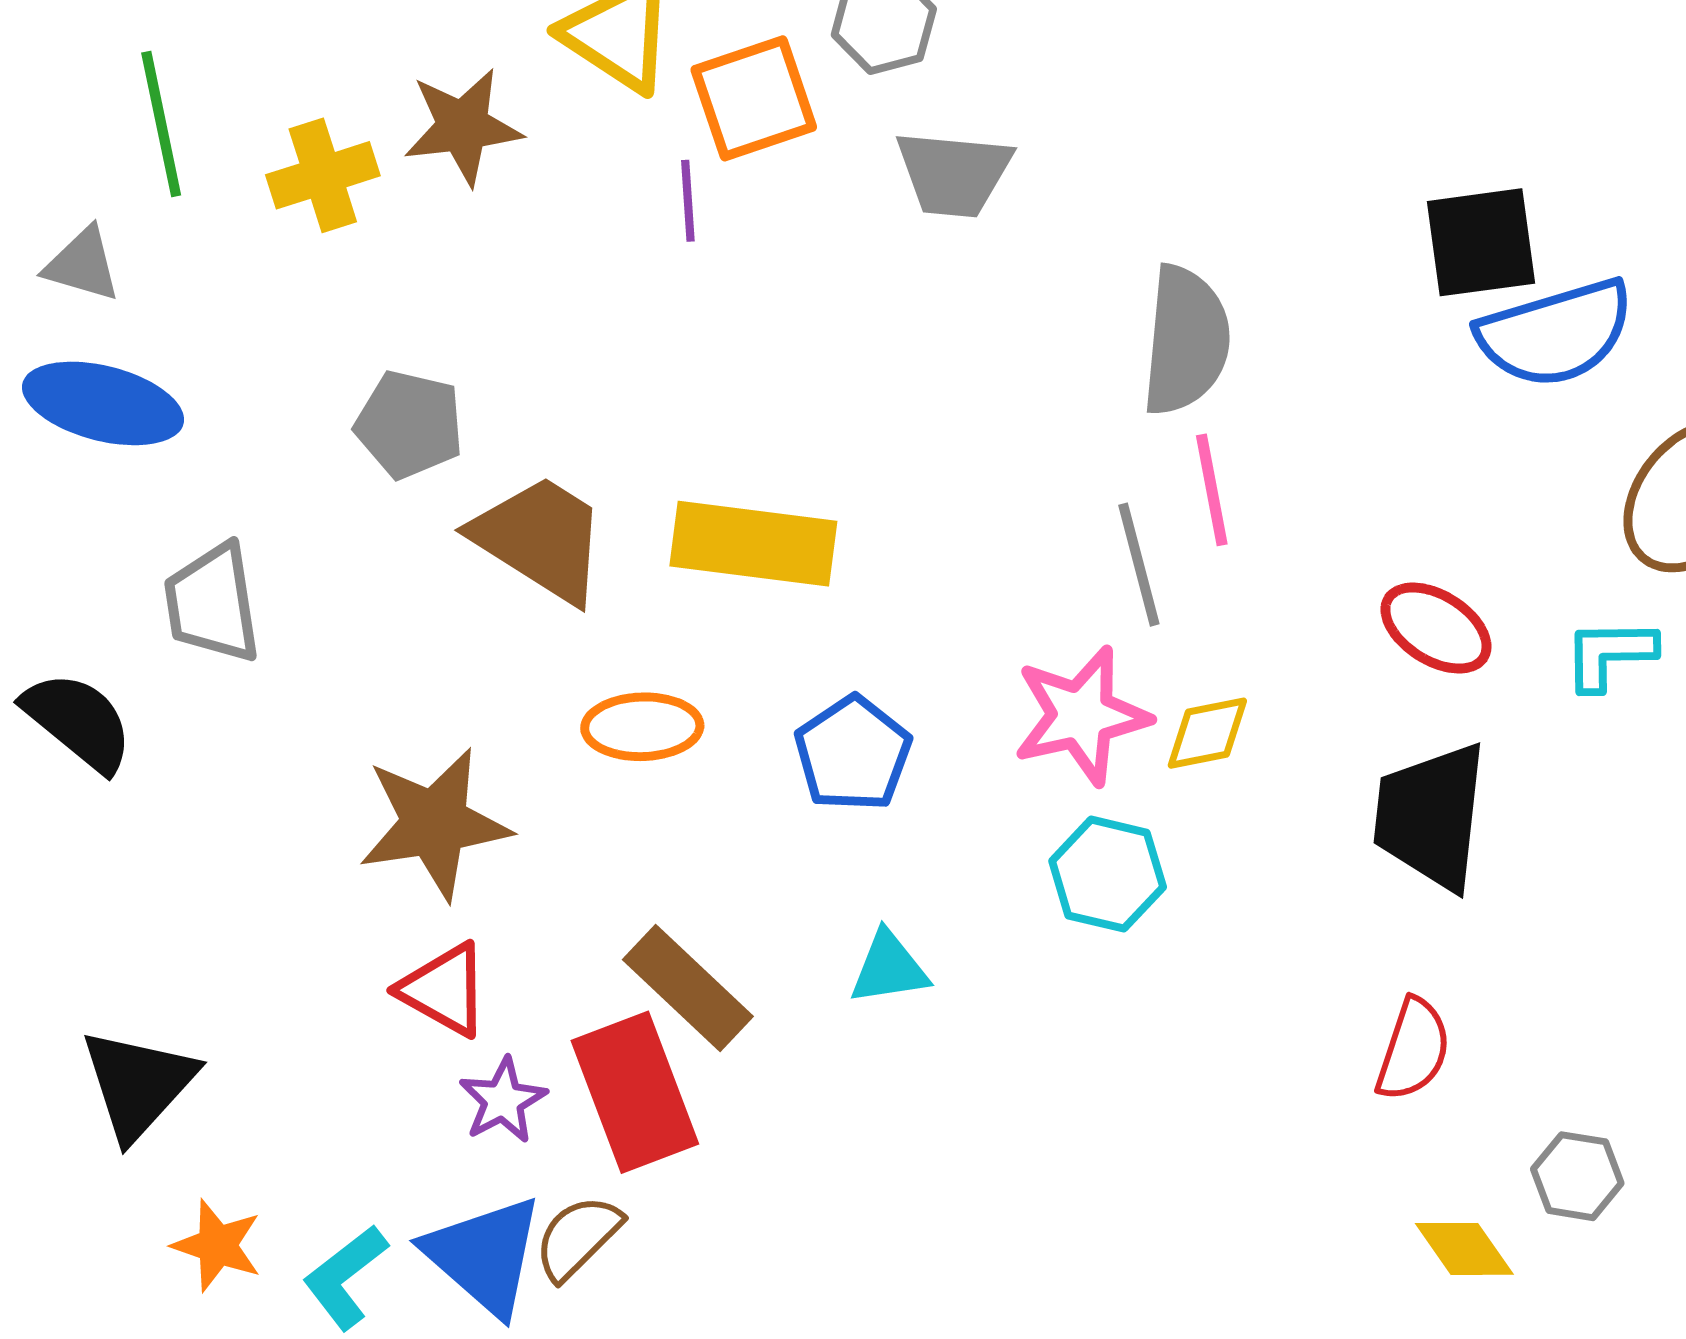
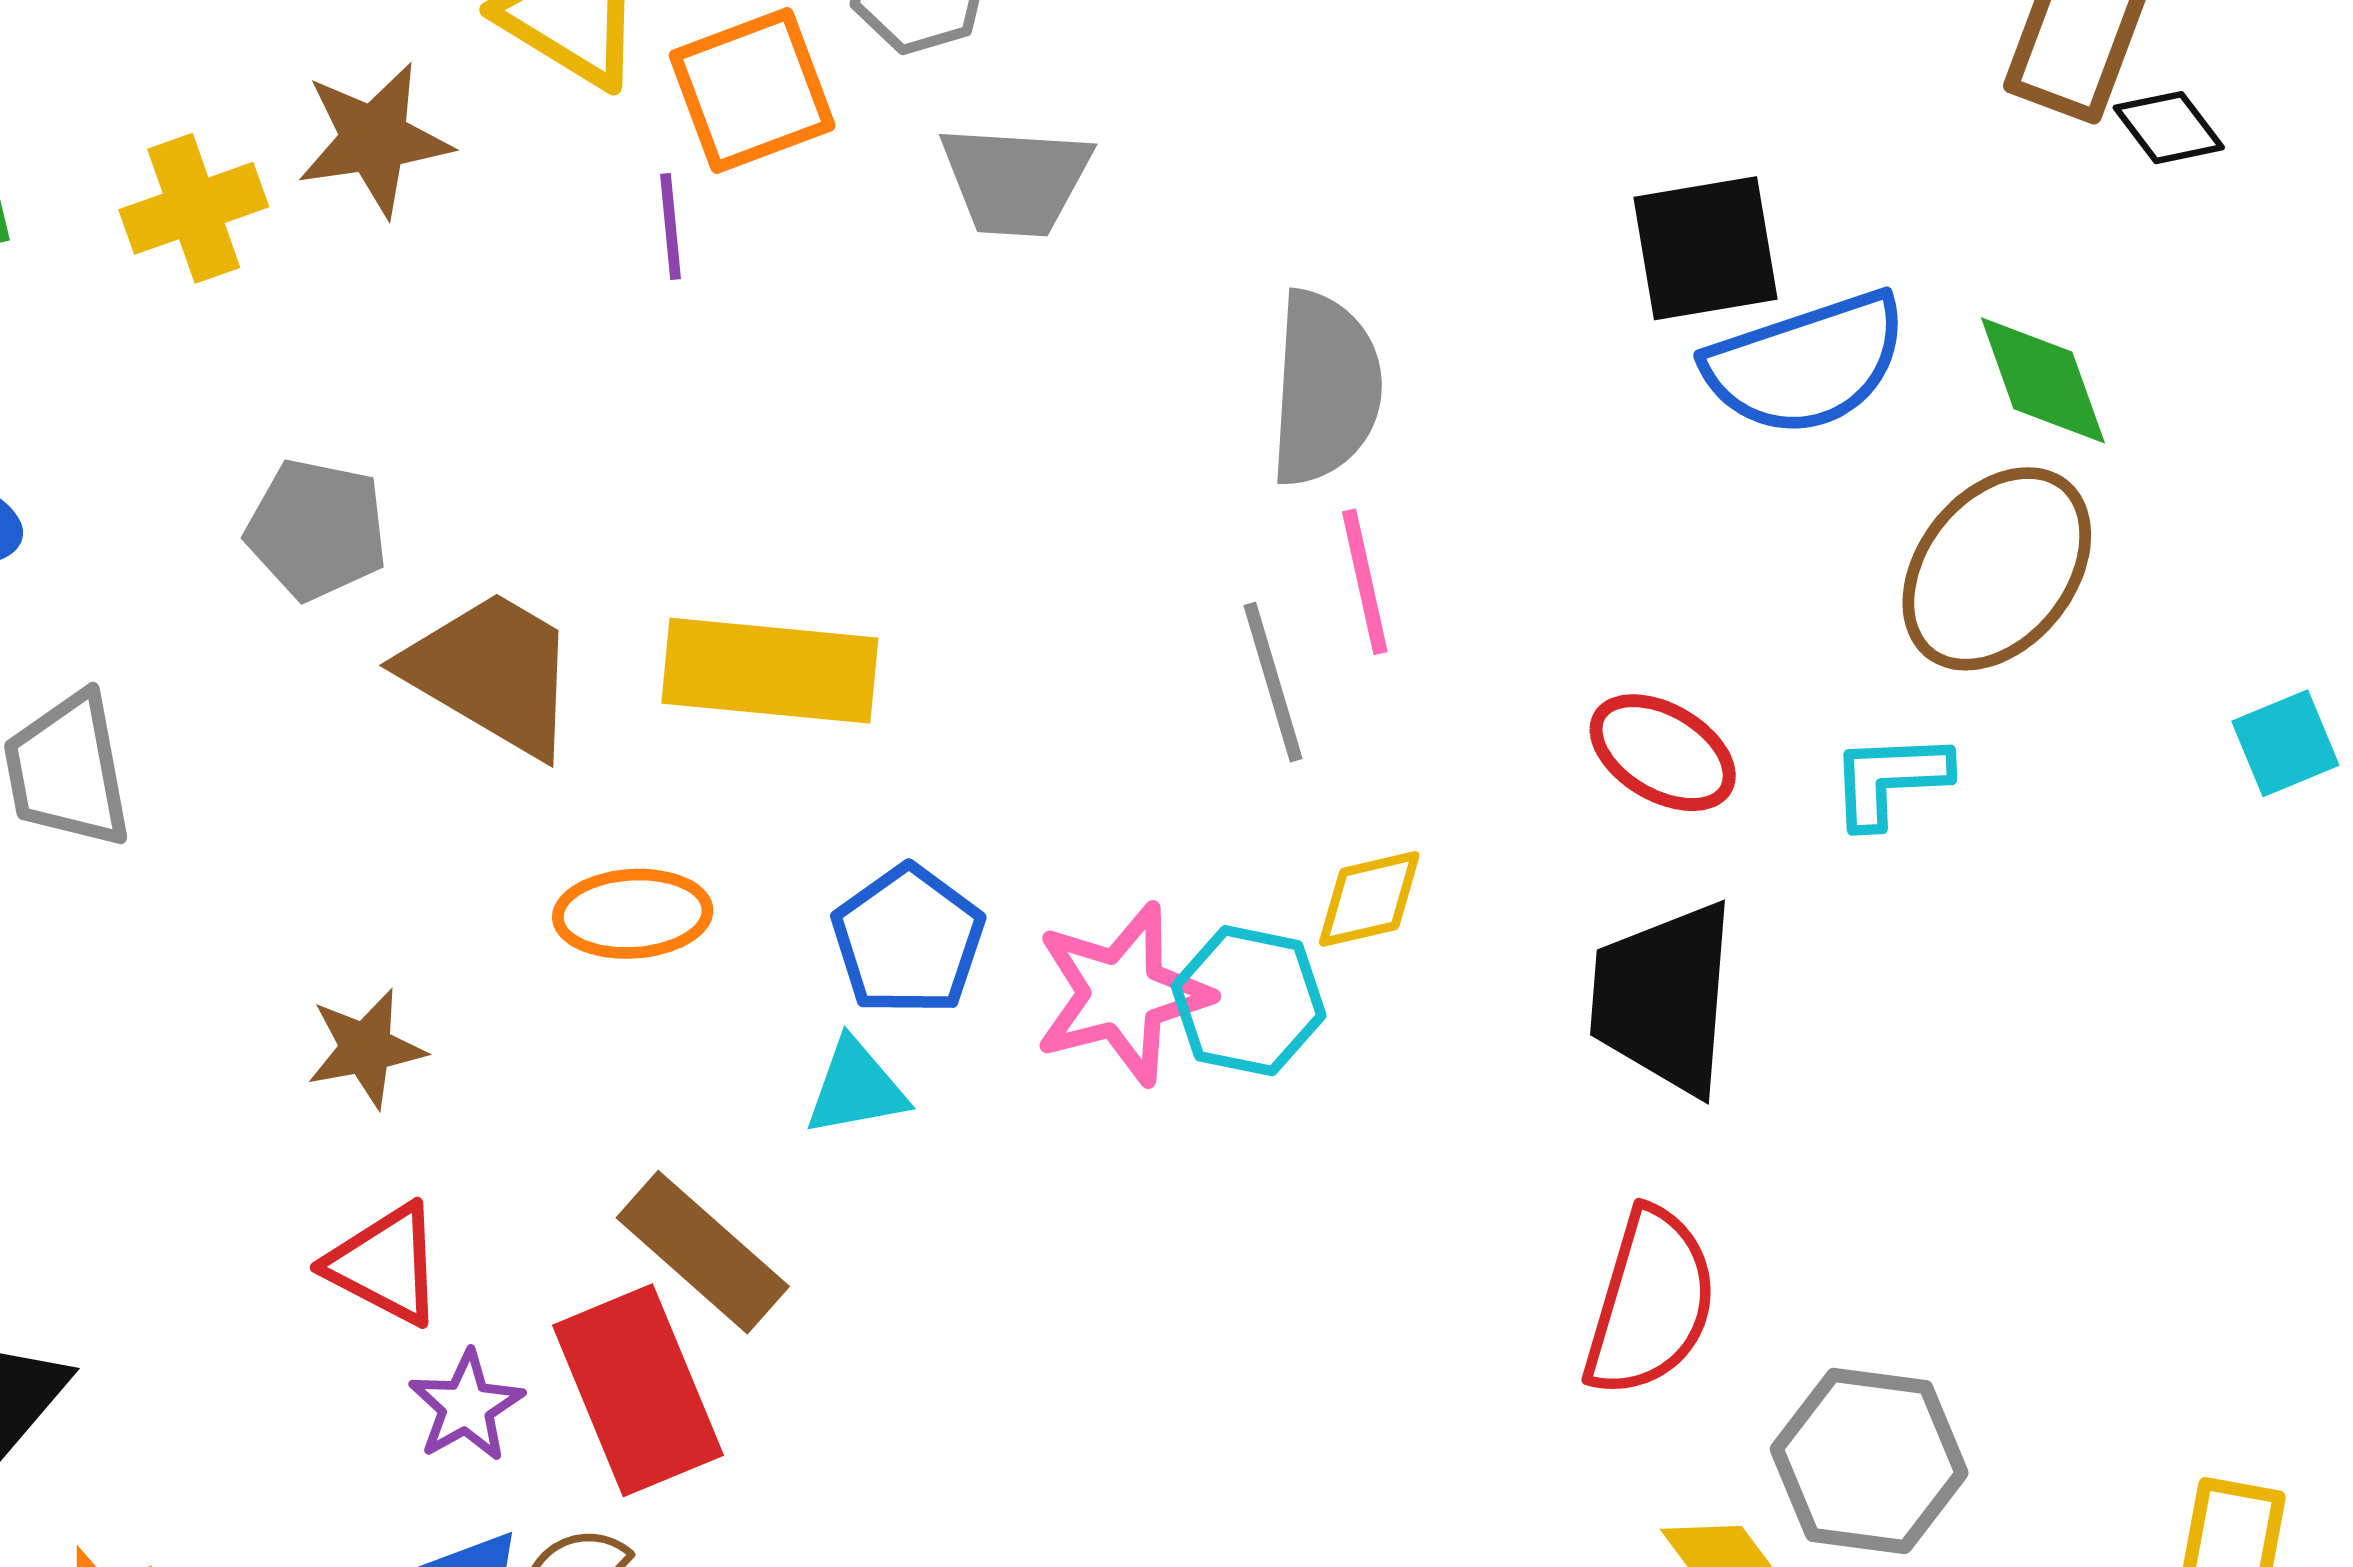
pink star: (1081, 716) -> (1122, 994), moved
brown star: (434, 823) -> (366, 1048), size x0.6
cyan hexagon: (1108, 874) -> (1249, 1001), moved
cyan triangle: (889, 968) -> (856, 1088), moved
red semicircle: (1413, 1050) -> (1650, 1303), size x1.4
gray hexagon: (1577, 1176) -> (1869, 1461), size x1.6

